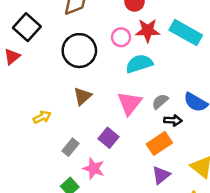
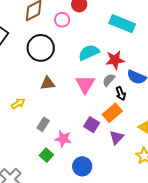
red star: (148, 31) -> (115, 60), moved
pink circle: (121, 37) -> (62, 20), moved
brown triangle: (82, 96) -> (48, 83), turned 42
black arrow: (173, 120) -> (121, 93), turned 72
purple square: (108, 138) -> (92, 125), moved

